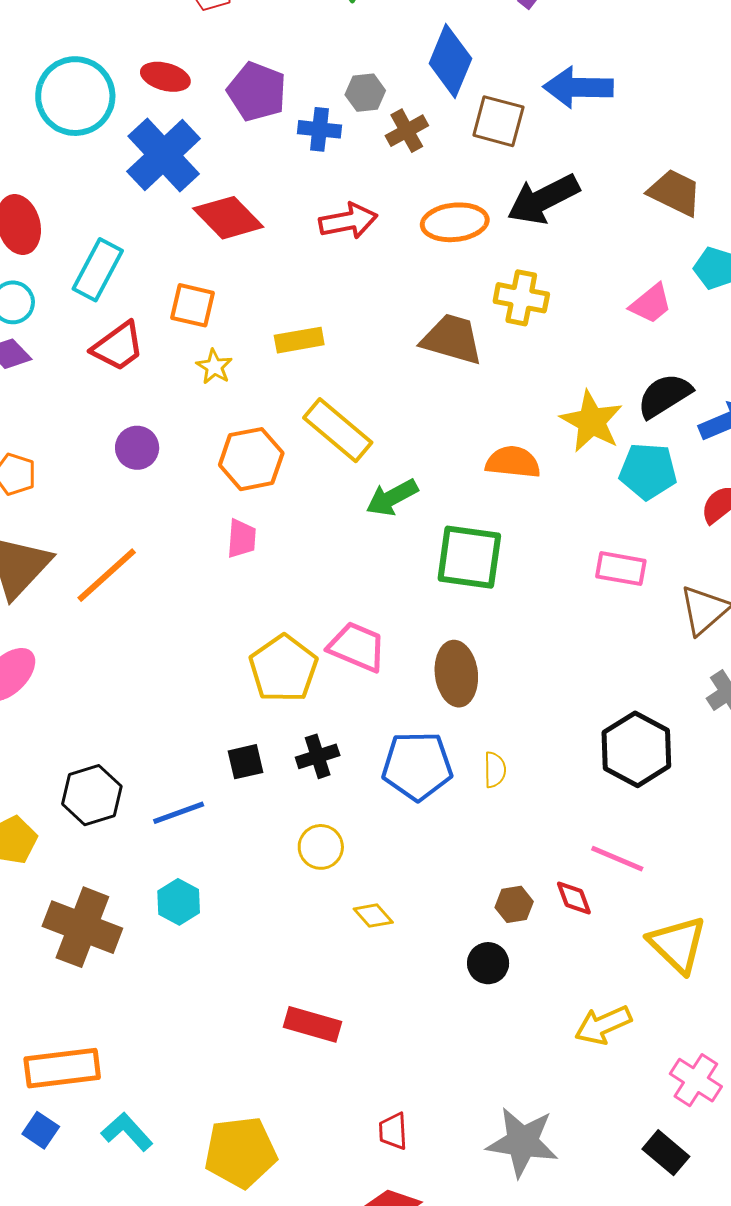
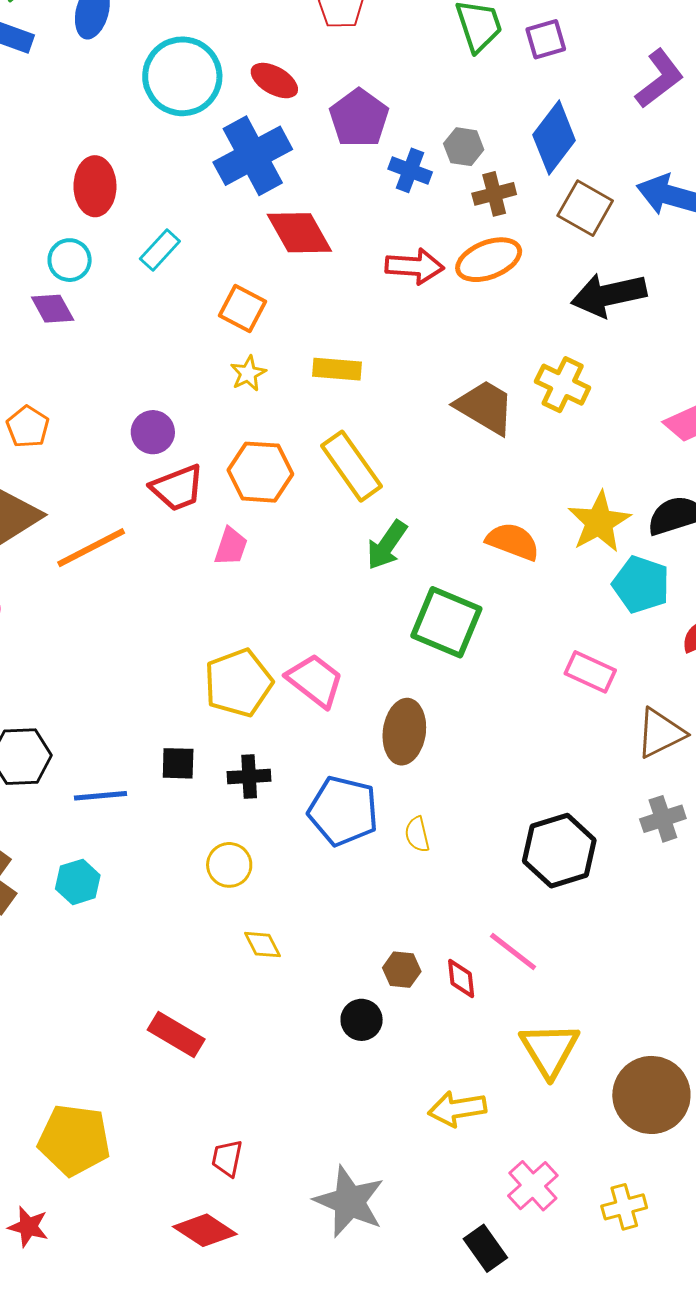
orange ellipse: (455, 222) -> (489, 260), moved, turned -30
cyan rectangle: (98, 270) -> (160, 250), size x0.7
red trapezoid: (118, 346) -> (177, 488), moved
green arrow: (392, 497) -> (387, 545), turned -42
yellow semicircle: (495, 770) -> (417, 834), turned 153

